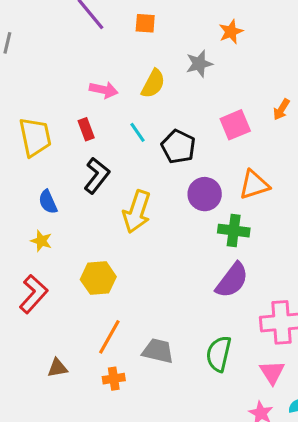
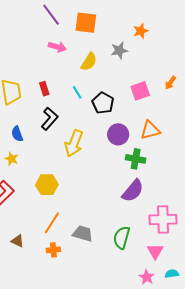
orange square: (145, 23) -> (86, 23), size x1.6
pink arrow: (104, 90) -> (57, 47), moved
brown triangle: (57, 368) -> (18, 241), turned 32

